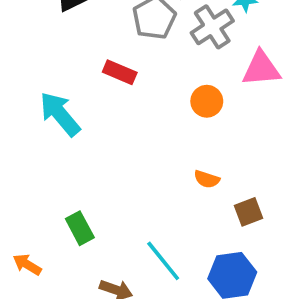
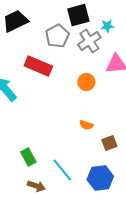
red rectangle: (120, 72) -> (38, 66), size x1.5
green rectangle: (80, 228) -> (28, 157), moved

